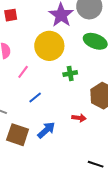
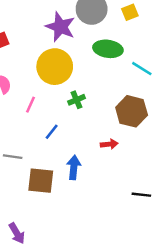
green cross: (70, 74) -> (76, 100), moved
blue arrow: (46, 130) -> (74, 167), turned -30

